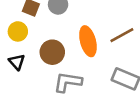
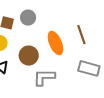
brown line: (122, 35) -> (81, 35), turned -72

